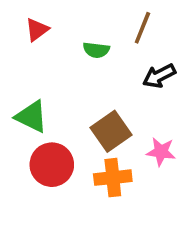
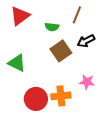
red triangle: (37, 30) -> (20, 16), size x1.5
brown square: (111, 131) -> (61, 51), moved
red circle: (52, 165) -> (36, 99), moved

